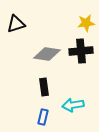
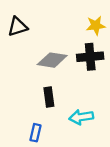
blue rectangle: (43, 117) -> (35, 133), moved

